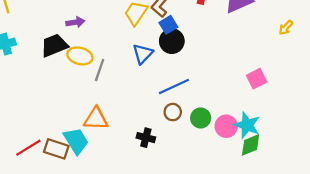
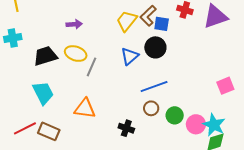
blue square: (168, 25) -> (162, 24), moved, turned 35
black trapezoid: (54, 45) -> (45, 56), moved
cyan trapezoid: (76, 141) -> (43, 93), moved

